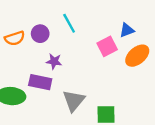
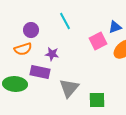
purple circle: (40, 34) -> (31, 30), moved
orange semicircle: (15, 38) -> (23, 49), moved

